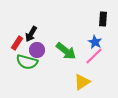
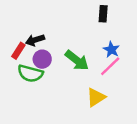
black rectangle: (103, 19) -> (103, 14), moved
black arrow: (31, 34) -> (35, 40), turned 42

